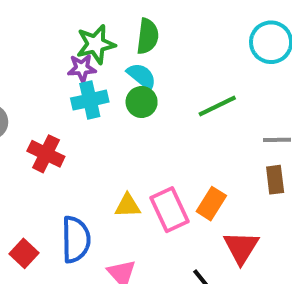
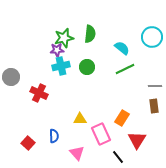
cyan semicircle: (142, 76) -> (122, 48), moved
pink rectangle: (169, 210) -> (101, 134), moved
blue semicircle: (76, 239) -> (54, 136), size x0.6

